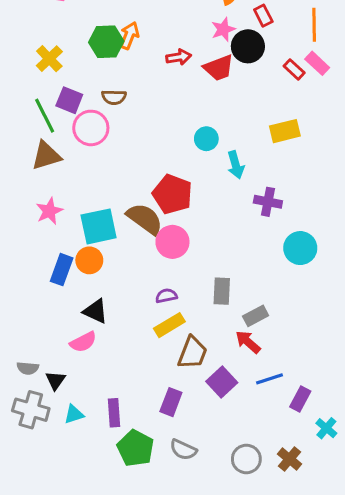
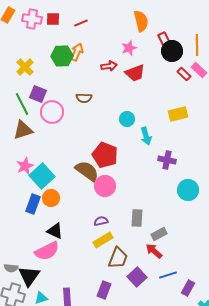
pink star: (223, 29) -> (129, 48), moved
black circle: (248, 46) -> (172, 51), moved
brown semicircle: (114, 97) -> (84, 98), moved
cyan square: (99, 226) -> (42, 176), moved, turned -30
pink semicircle: (83, 342) -> (47, 251), size x1.4
black triangle: (55, 380) -> (29, 276), size x1.6

